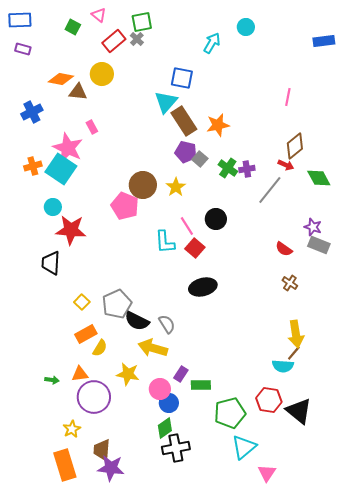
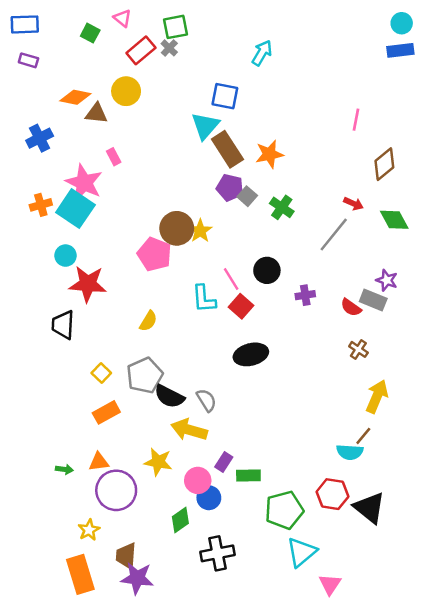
cyan circle: (246, 27) -> (402, 23), moved
brown diamond: (295, 146) -> (384, 164), moved
purple cross: (247, 169) -> (305, 295), moved
yellow star: (176, 187) -> (200, 231), moved
gray rectangle: (319, 245) -> (373, 300), moved
yellow arrow: (296, 334) -> (377, 396), moved, turned -148
yellow semicircle: (100, 348) -> (148, 321), moved
green diamond: (165, 428) -> (180, 520), moved

